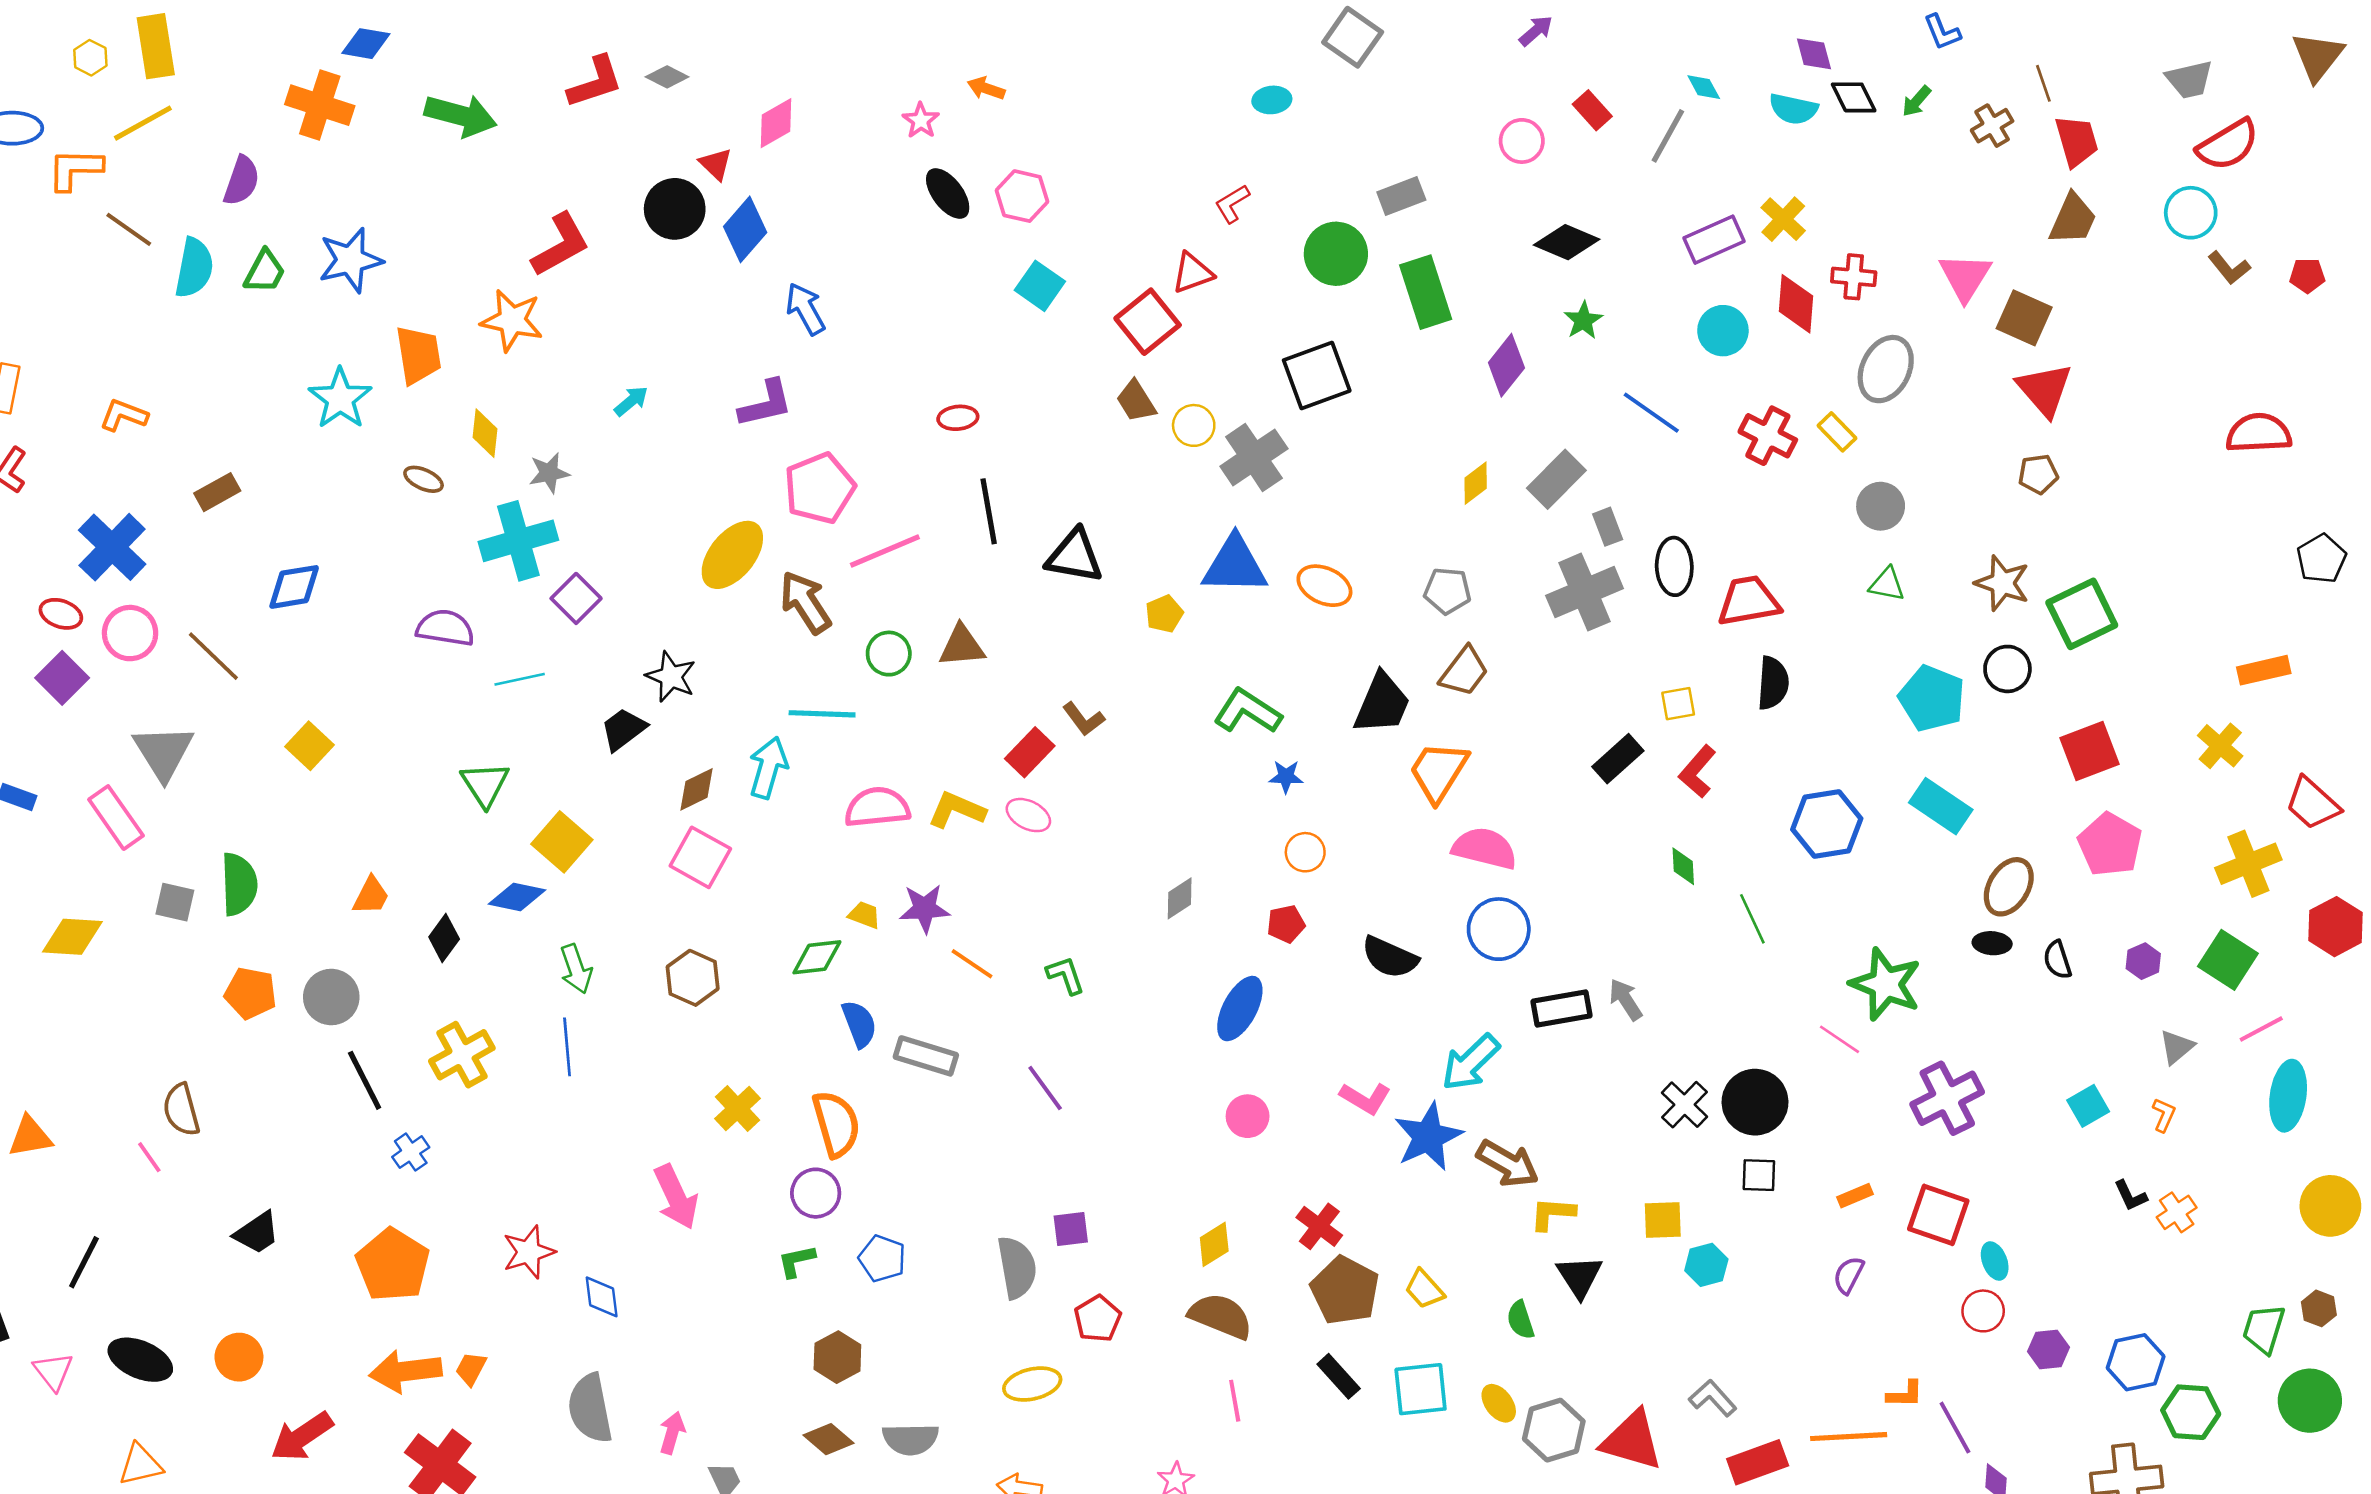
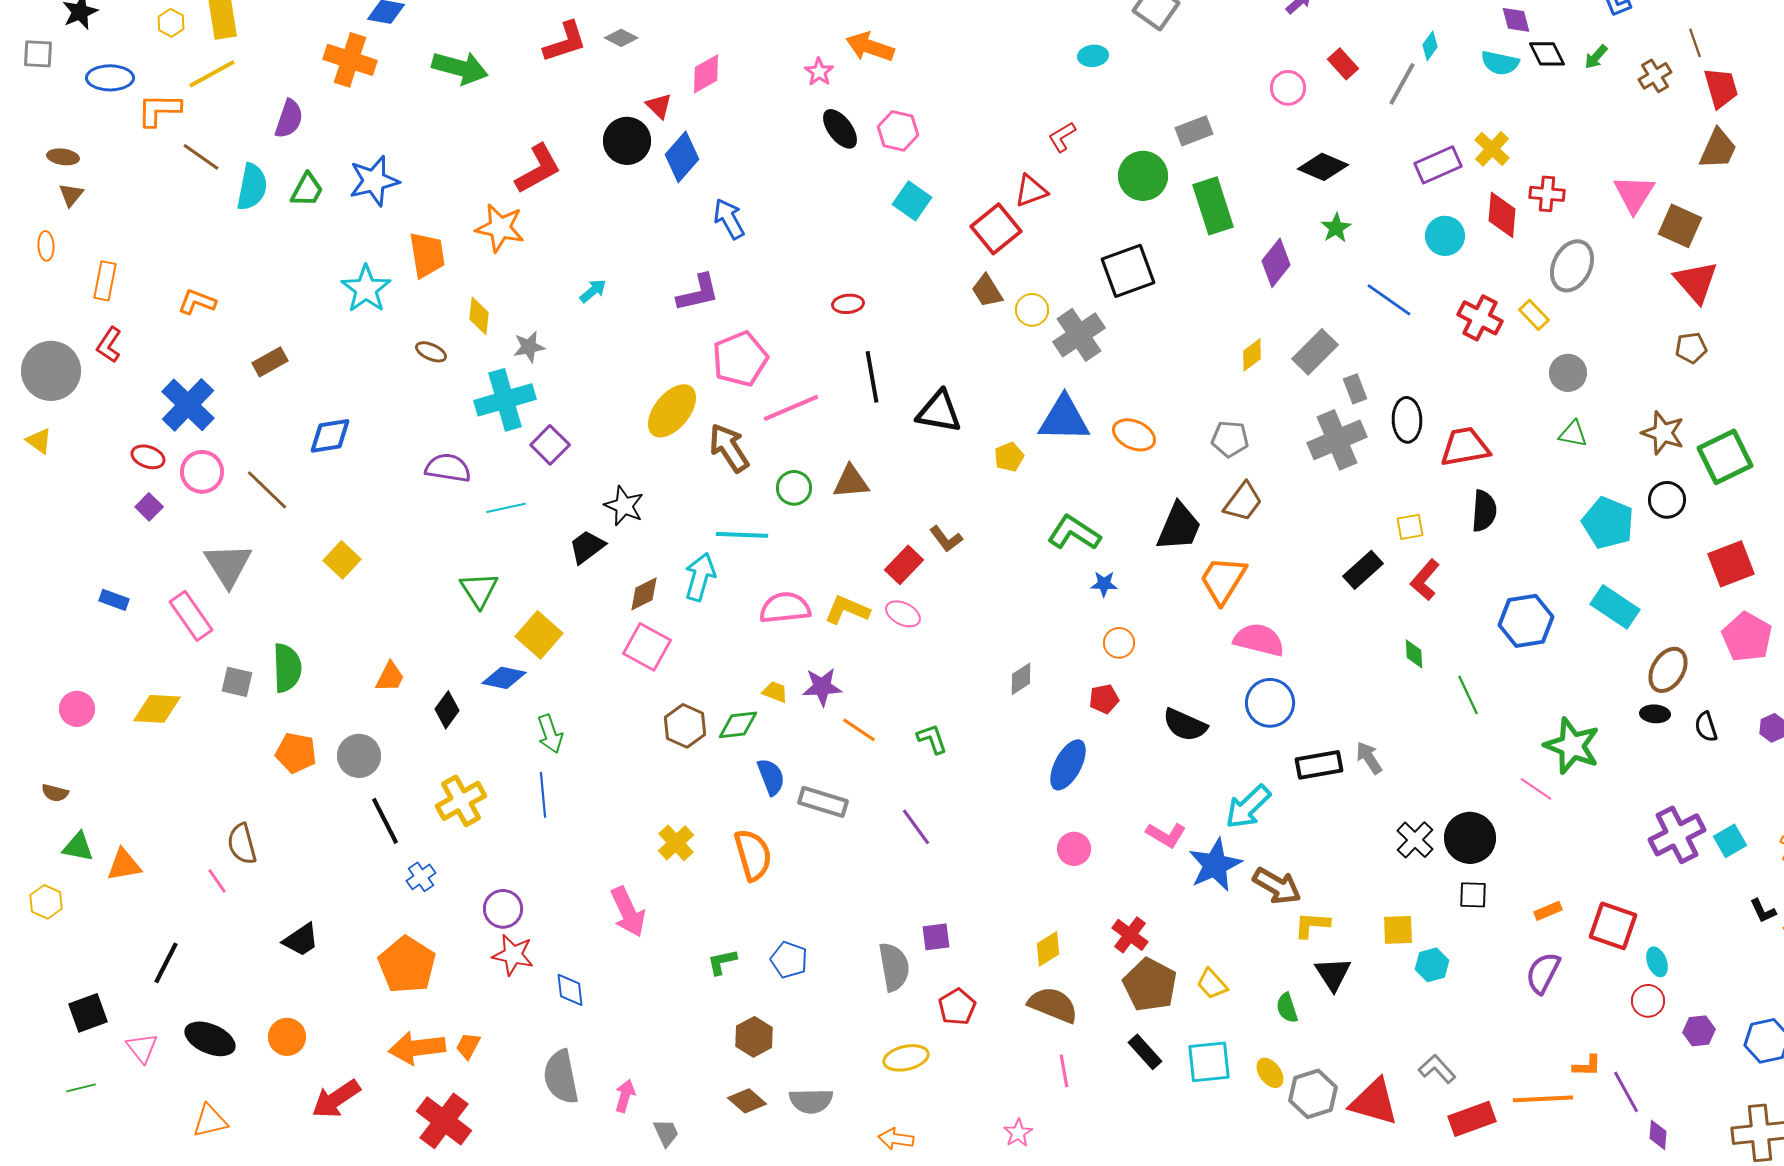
cyan diamond: (1704, 87) -> (1430, 46), turned 64
orange arrow: (986, 88) -> (870, 47), size x1.6
purple square: (62, 678) -> (149, 507), size x0.7
brown hexagon: (693, 978) -> (685, 726), moved
purple cross: (1947, 1098) -> (1677, 835), moved
purple circle: (816, 1193) -> (503, 909), moved
red star: (529, 1252) -> (513, 955), turned 30
purple semicircle: (1849, 1275) -> (1543, 973), size x1.4

